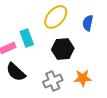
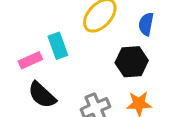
black hexagon: (63, 49) -> (132, 62), moved

